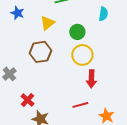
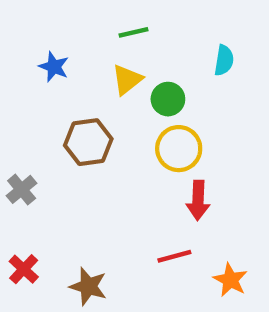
blue star: (17, 13) -> (54, 67), moved
yellow triangle: (47, 23) -> (127, 80), moved
red cross: (27, 100) -> (24, 269), moved

